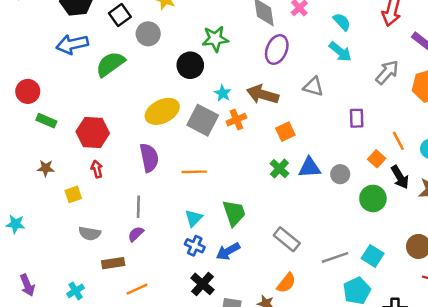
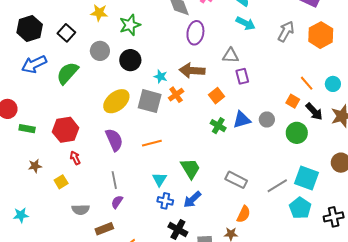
gray circle: (148, 34) -> (100, 51), moved
green star: (215, 39) -> (130, 25), moved
purple rectangle: (357, 118) -> (242, 76), moved
cyan square: (373, 256) -> (306, 178), size x1.4

